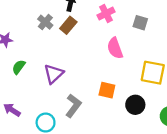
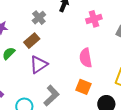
brown rectangle: (68, 25) -> (32, 41), moved
pink semicircle: (115, 48) -> (86, 58), moved

